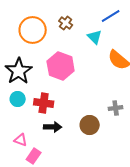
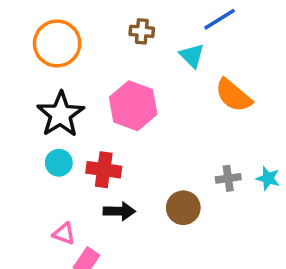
brown cross: (66, 23) -> (142, 31), turned -32
orange circle: (33, 30) -> (57, 43), moved

